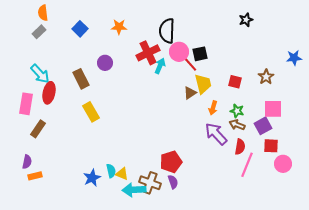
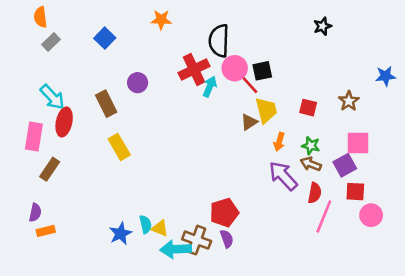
orange semicircle: (43, 13) -> (40, 17), moved
orange star: (119, 27) -> (161, 20), moved

